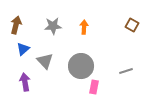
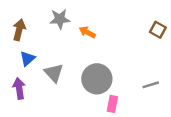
gray star: (53, 26) -> (60, 19), moved
orange arrow: (84, 27) -> (87, 32), moved, turned -64
purple arrow: (25, 82) -> (19, 88), moved

